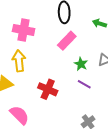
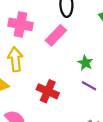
pink rectangle: (67, 41) -> (56, 35), moved

